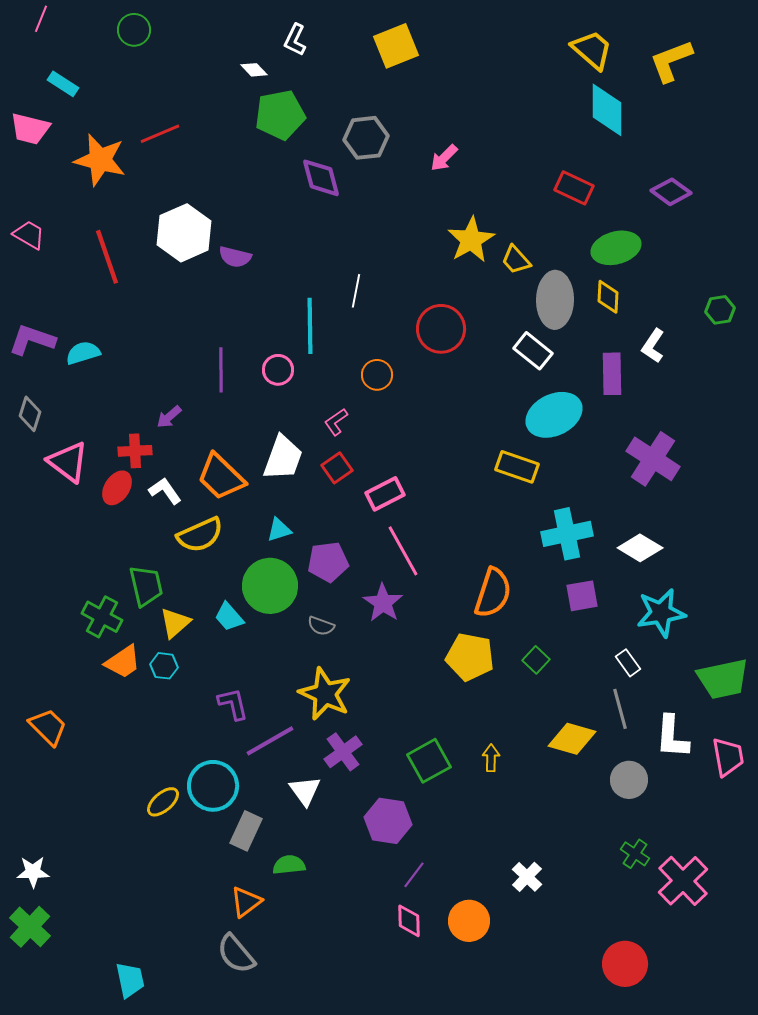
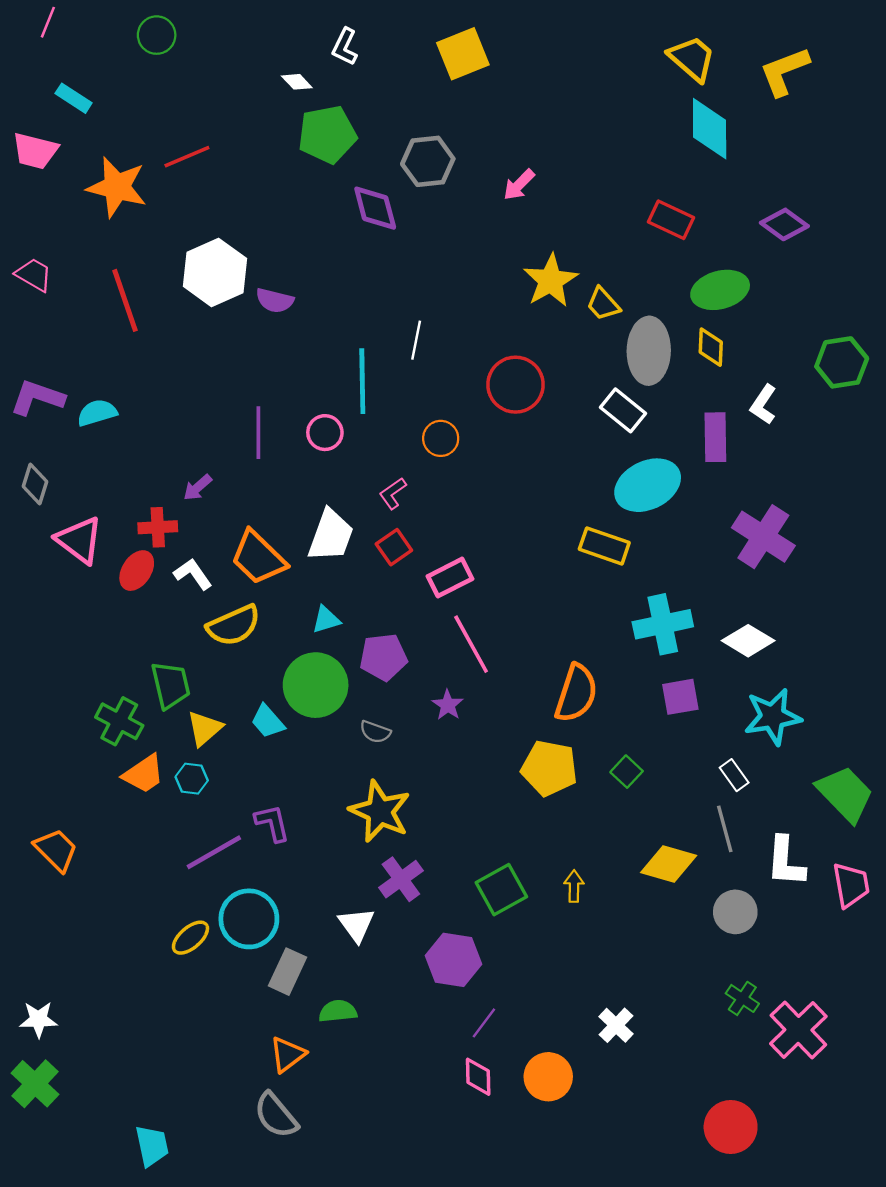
green hexagon: (720, 310) -> (842, 362), size x1.5
purple star: (383, 603) -> (448, 705), size x0.7
green trapezoid: (723, 679) -> (845, 794), turned -122
purple line: (270, 741) -> (214, 852), moved

